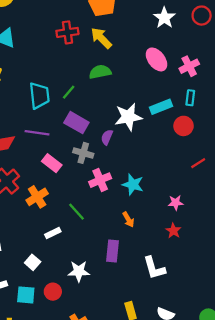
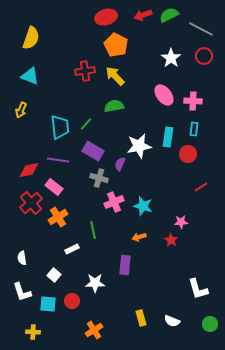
pink cross: (189, 66) -> (193, 101), turned 30
cyan rectangle: (161, 107) -> (168, 137), turned -60
pink rectangle: (52, 163) -> (54, 187), moved
green line: (76, 212) -> (93, 230), turned 30
orange arrow: (128, 219) -> (139, 237), turned 104
red star: (173, 231) -> (171, 240), moved
white L-shape: (154, 268) -> (198, 289), moved

